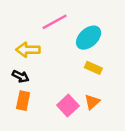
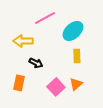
yellow rectangle: (93, 68) -> (77, 56), turned 64
black arrow: (21, 76) -> (36, 63), moved

